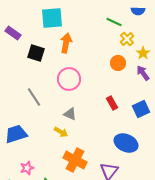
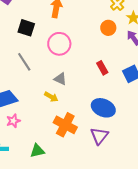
black square: (36, 53) -> (26, 28), moved
blue ellipse: (126, 143) -> (103, 108), moved
pink star: (27, 168) -> (13, 121), moved

